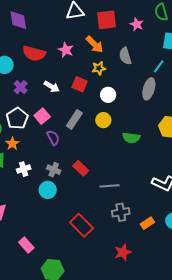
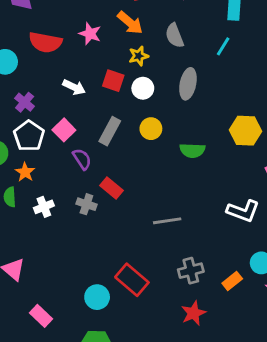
purple cross: (21, 87) -> (25, 102), moved
gray ellipse: (149, 89) -> (188, 84), moved
white circle: (108, 95) -> (143, 88), moved
red rectangle: (81, 168) -> (111, 188), moved
cyan circle: (48, 190) -> (97, 297), moved
gray cross: (121, 212) -> (191, 271), moved
orange rectangle: (147, 223) -> (232, 281), moved
pink rectangle: (26, 245) -> (41, 316), moved

